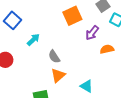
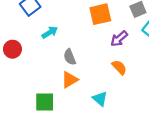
orange semicircle: (107, 49) -> (119, 67), moved, turned 48

